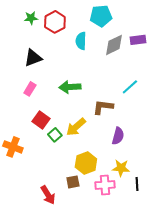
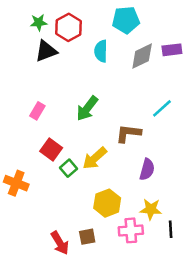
black triangle: (33, 58) -> (46, 51), moved
green arrow: (70, 87) -> (87, 108), turned -50
brown square: (73, 182) -> (87, 237), moved

